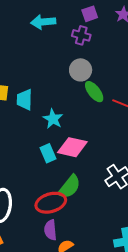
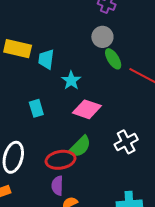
cyan rectangle: (48, 153) -> (36, 108), moved

